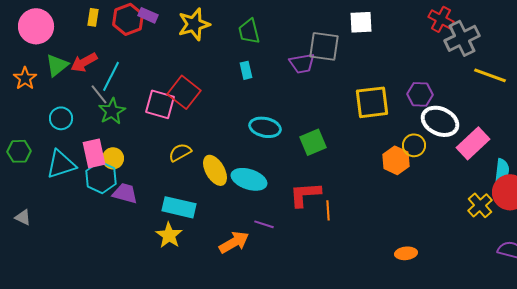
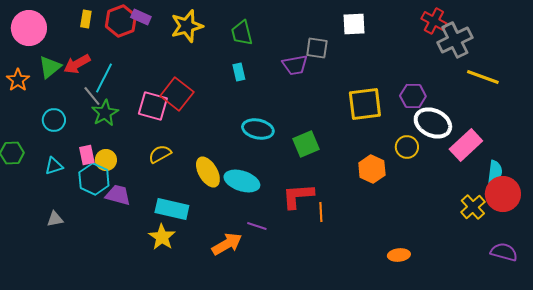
gray square: (324, 46) -> (317, 48), size x0.7
yellow semicircle: (180, 152) -> (160, 154), moved
pink rectangle: (94, 153) -> (87, 155), size x0.7
orange hexagon: (396, 160) -> (372, 169), moved
cyan triangle: (61, 164) -> (54, 166), size x0.6
gray triangle: (23, 217) -> (55, 219), moved, turned -36

